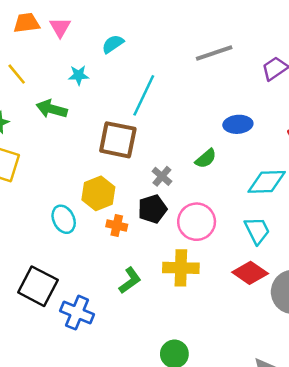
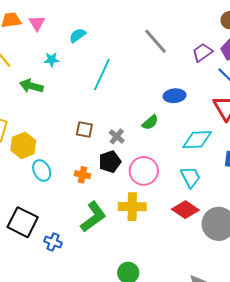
gray line: (214, 53) -> (156, 41), turned 68
brown square: (118, 140) -> (84, 129), moved, size x0.6
yellow hexagon: (98, 193) -> (23, 145), moved
green L-shape: (130, 280) -> (93, 217), size x1.5
blue cross: (77, 313) -> (53, 242), size x0.7

